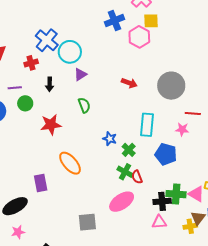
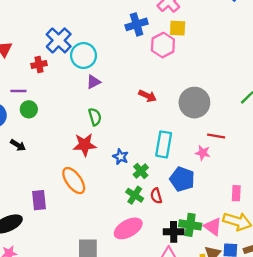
black arrow: (50, 84) -> (18, 145), moved, turned -64
red star: (51, 125) -> (85, 145), moved
red semicircle: (137, 177) -> (156, 196), moved

